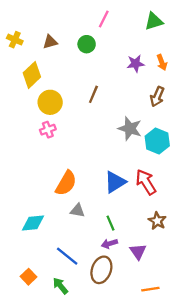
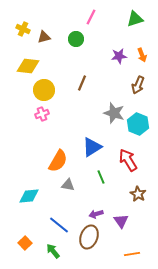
yellow cross: (15, 40) -> (23, 29), moved
yellow diamond: (32, 75) -> (28, 66), turned 50
blue triangle: (115, 182) -> (92, 147), moved
green line: (111, 223) -> (101, 177), moved

